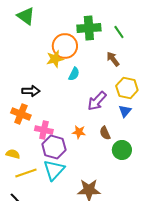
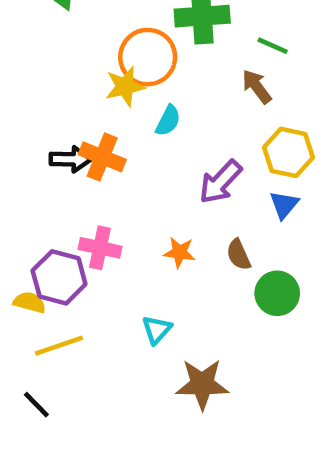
green line: (119, 32) -> (273, 46), moved, turned -32
orange cross: (21, 114) -> (102, 157), moved
purple hexagon: (54, 147) -> (59, 277), moved
cyan triangle: (54, 170) -> (157, 330), moved, size x0.6

